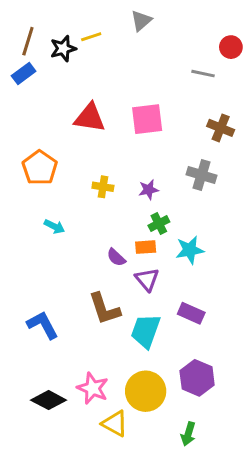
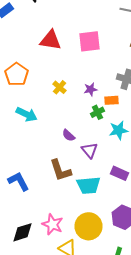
yellow cross: (103, 187) -> (60, 87), turned 32
cyan arrow: (54, 226) -> (26, 114), size x1.5
orange rectangle: (146, 247) -> (112, 100), moved
cyan trapezoid: (146, 331) -> (88, 185), turned -115
black diamond: (49, 400) -> (22, 232), turned -45

